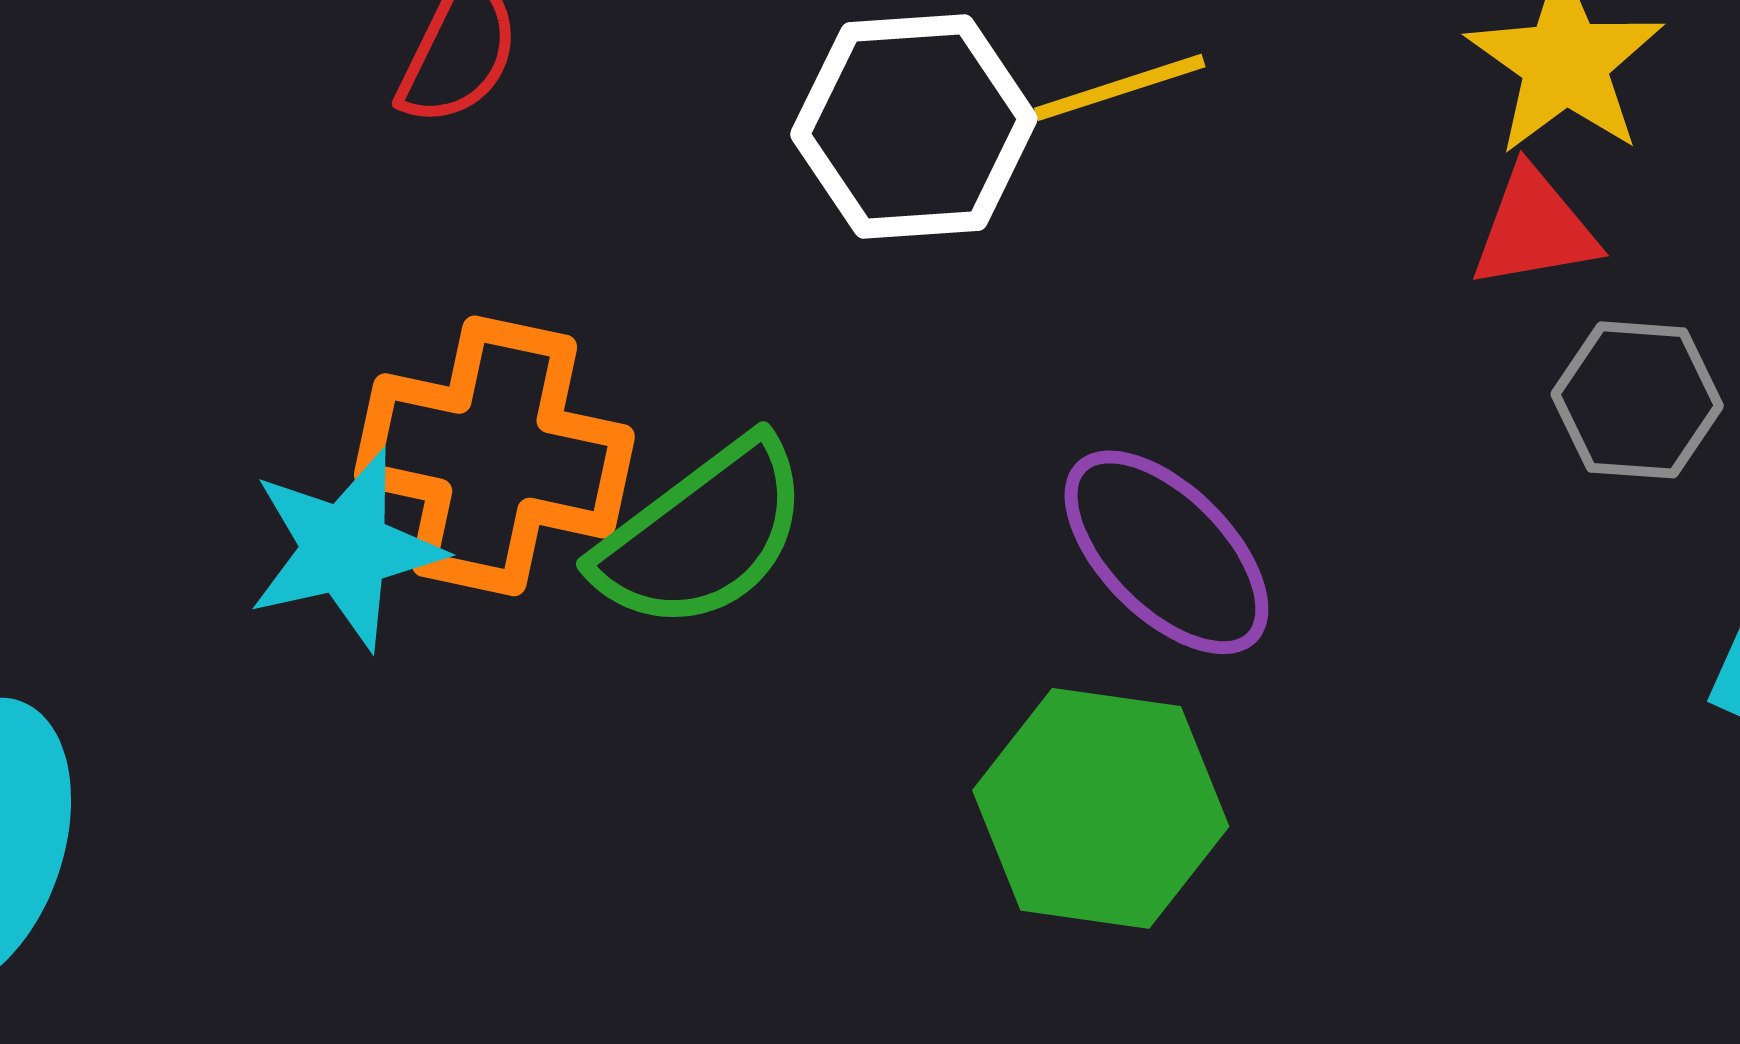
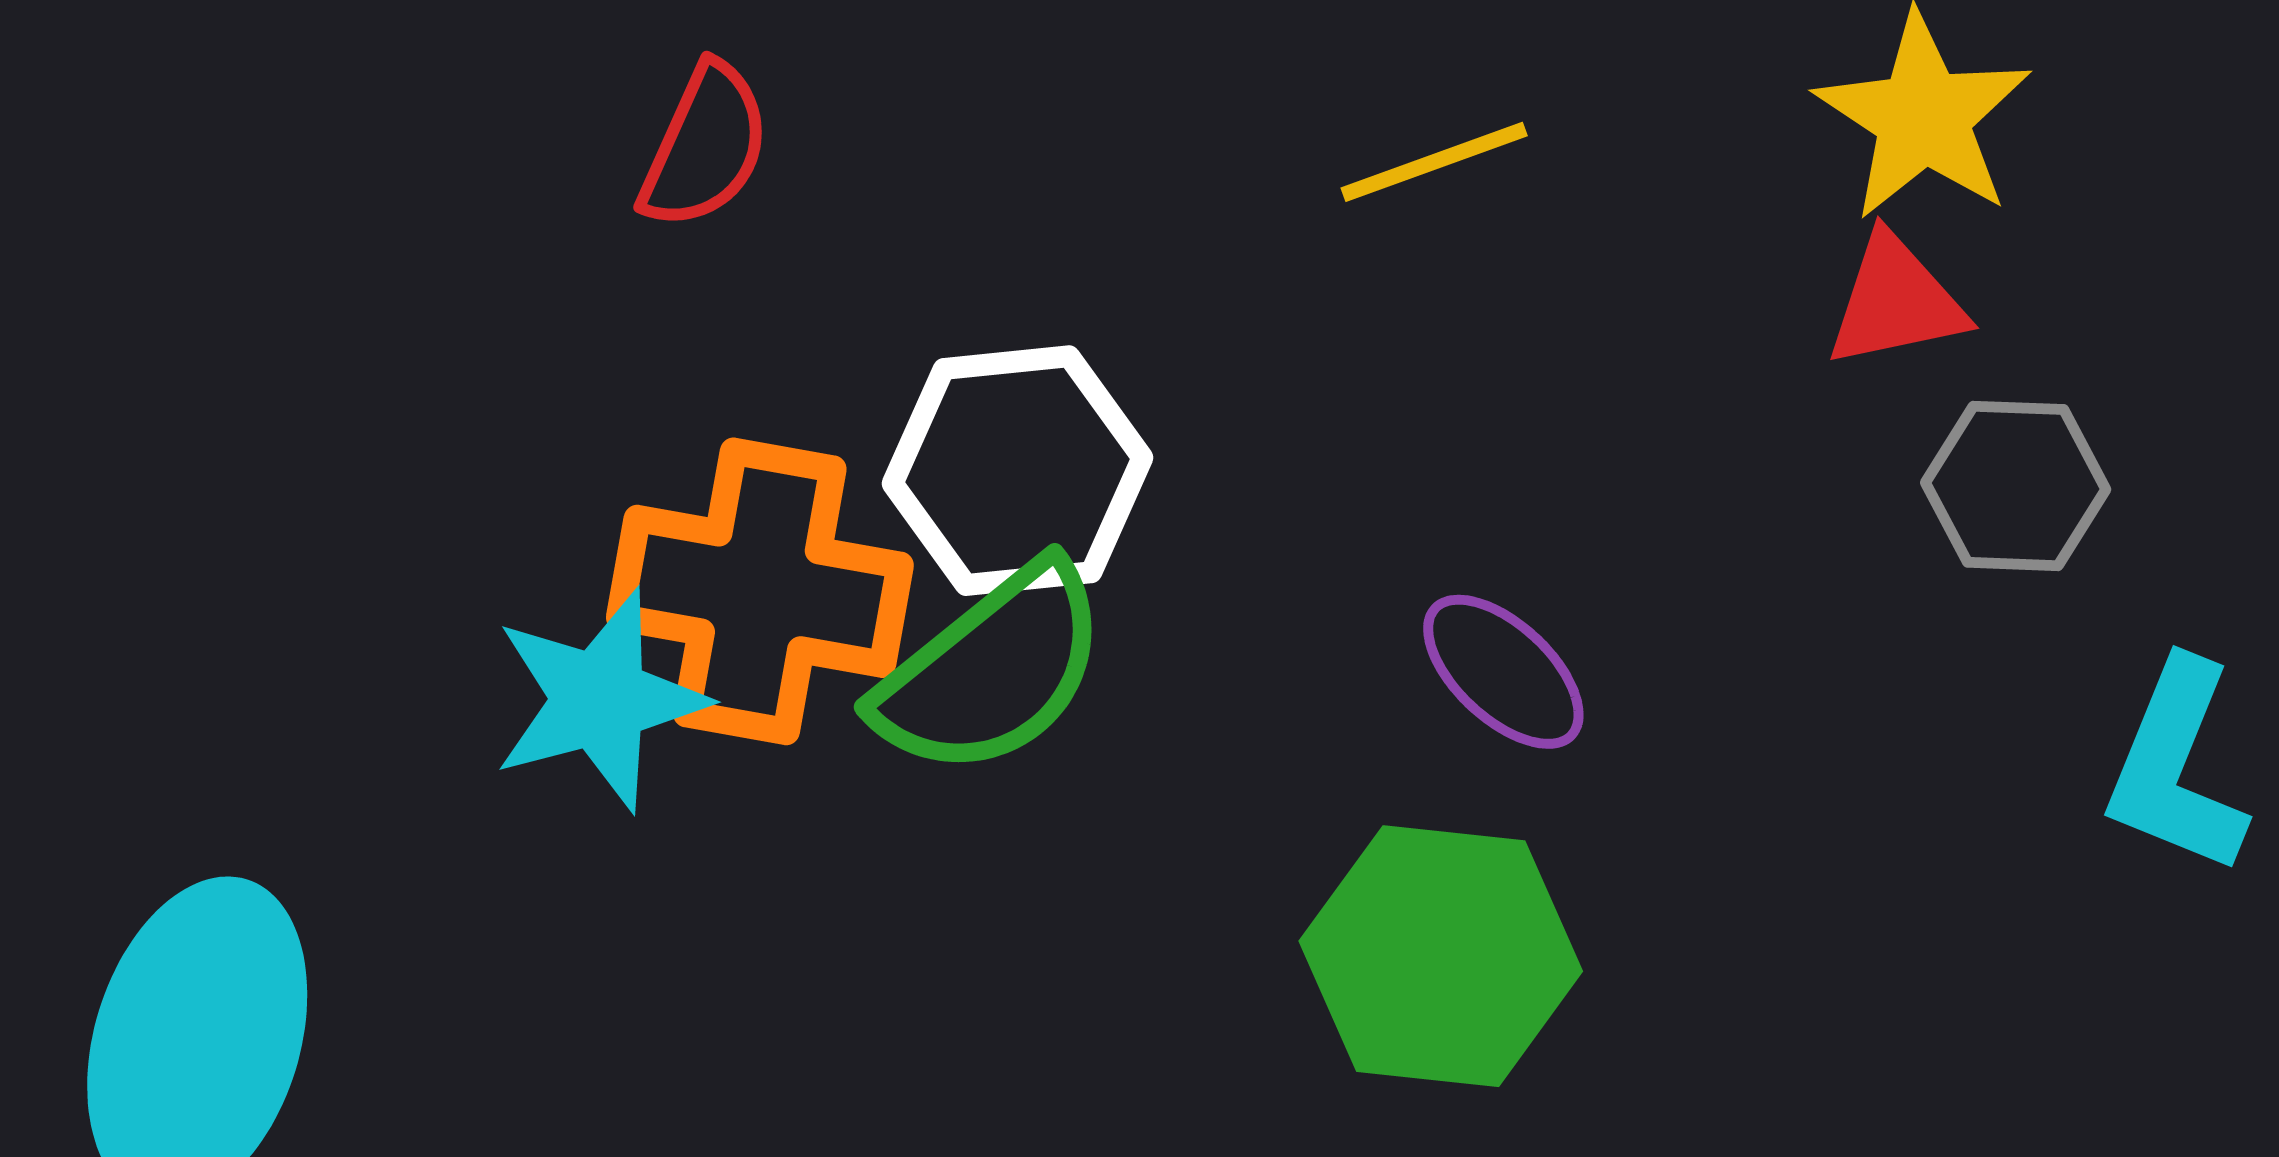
white hexagon: (914, 126) -> (1018, 471), moved
purple ellipse: (1166, 552) -> (1503, 672), size x0.7

